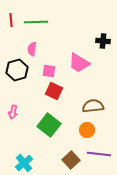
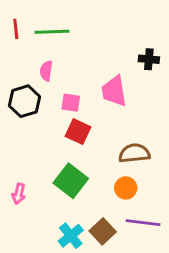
pink trapezoid: (79, 63) -> (114, 91), turned 50
pink arrow: (13, 112) -> (19, 194), moved
cyan cross: (24, 163) -> (71, 236), moved

